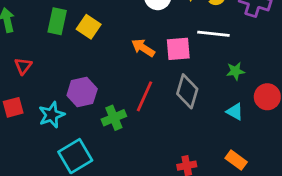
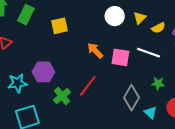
green rectangle: (57, 21) -> (26, 15), moved
yellow square: (89, 27) -> (60, 26), turned 30
gray diamond: (187, 91) -> (132, 98), moved
green cross: (114, 118) -> (62, 96), turned -30

